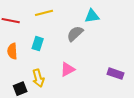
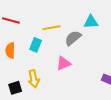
yellow line: (44, 13) -> (52, 28), moved
pink triangle: (68, 69) -> (64, 63), moved

